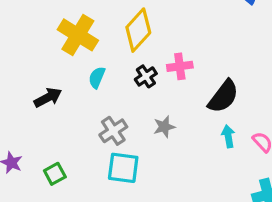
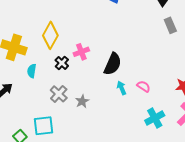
gray star: (164, 127) -> (82, 101), moved
gray cross: (113, 131) -> (59, 94), moved
cyan square: (123, 168) -> (44, 126), moved

